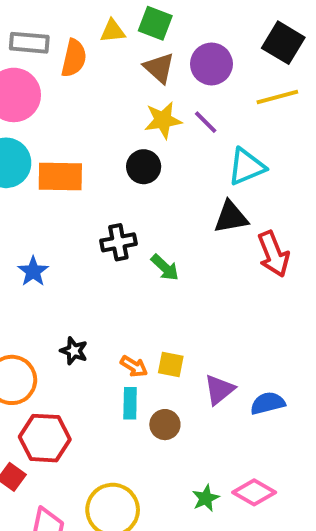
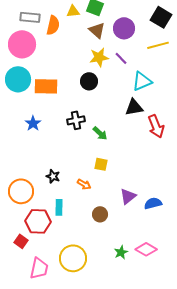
blue star: (33, 271) -> (33, 123), moved
yellow square: (171, 364) -> (101, 164), moved
cyan rectangle: (130, 403) -> (59, 207), moved

